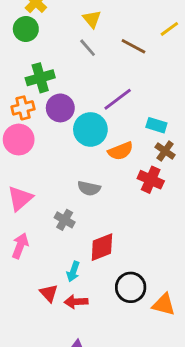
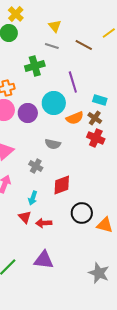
gray line: (88, 48) -> (52, 46), turned -32
green cross: (40, 78) -> (35, 66), moved
purple line: (118, 99) -> (73, 82), turned -70
purple circle: (60, 108) -> (28, 113), moved
brown cross: (165, 151) -> (95, 118), moved
cyan arrow: (73, 272) -> (33, 198), moved

